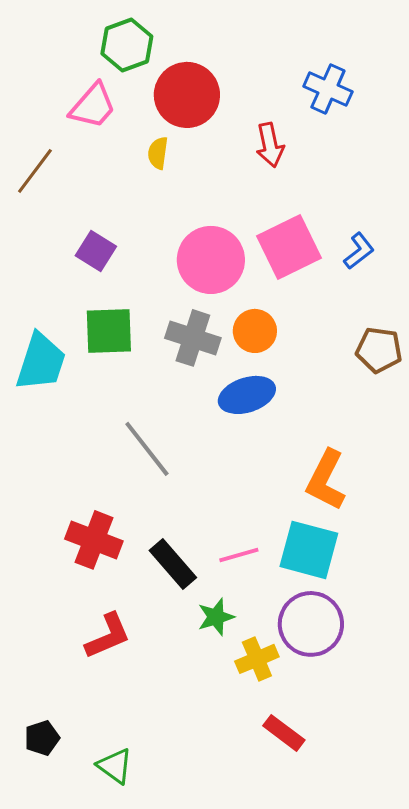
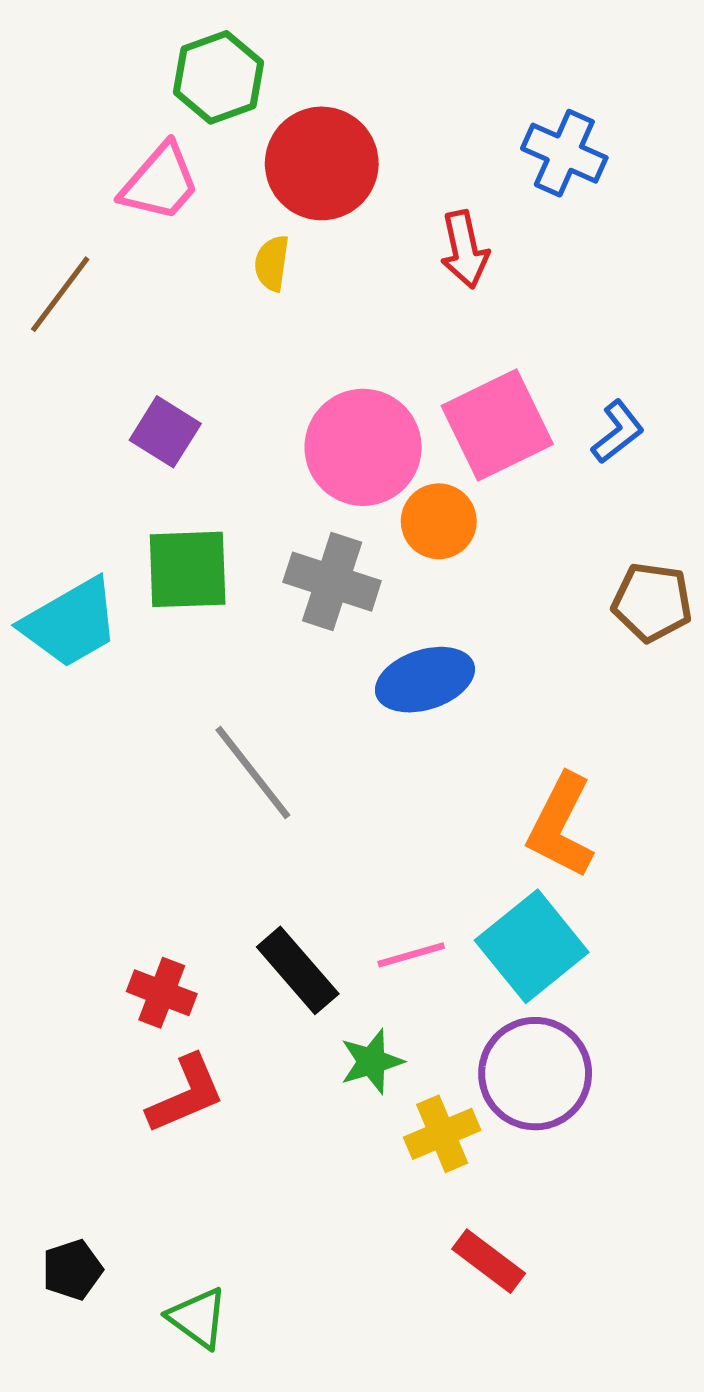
orange circle: (255, 331) -> (439, 521), moved
cyan trapezoid: (41, 362) -> (71, 623), turned 42
red cross: (94, 540) -> (162, 993), moved, size x0.7
cyan square: (309, 550) -> (532, 946), turned 36

